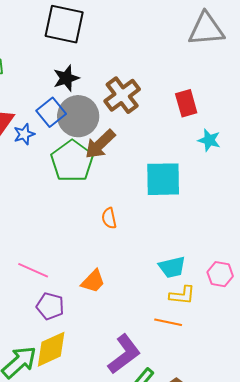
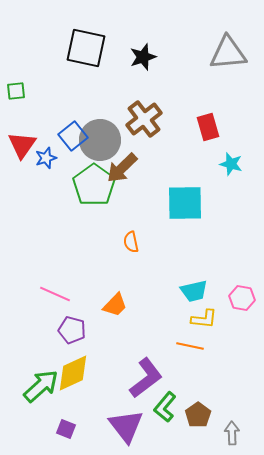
black star: (66, 78) -> (143, 57), moved

